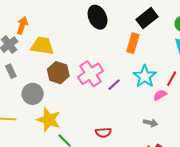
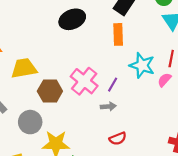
black ellipse: (98, 17) -> (72, 19), turned -70
gray arrow: (150, 123) -> (108, 106), moved

